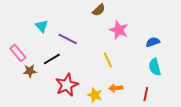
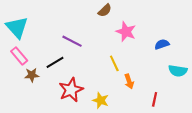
cyan triangle: (42, 26) -> (17, 27), moved, size x1.6
cyan semicircle: (155, 67) -> (178, 71), moved, turned -66
orange arrow: (116, 88) -> (129, 81), moved, turned -104

